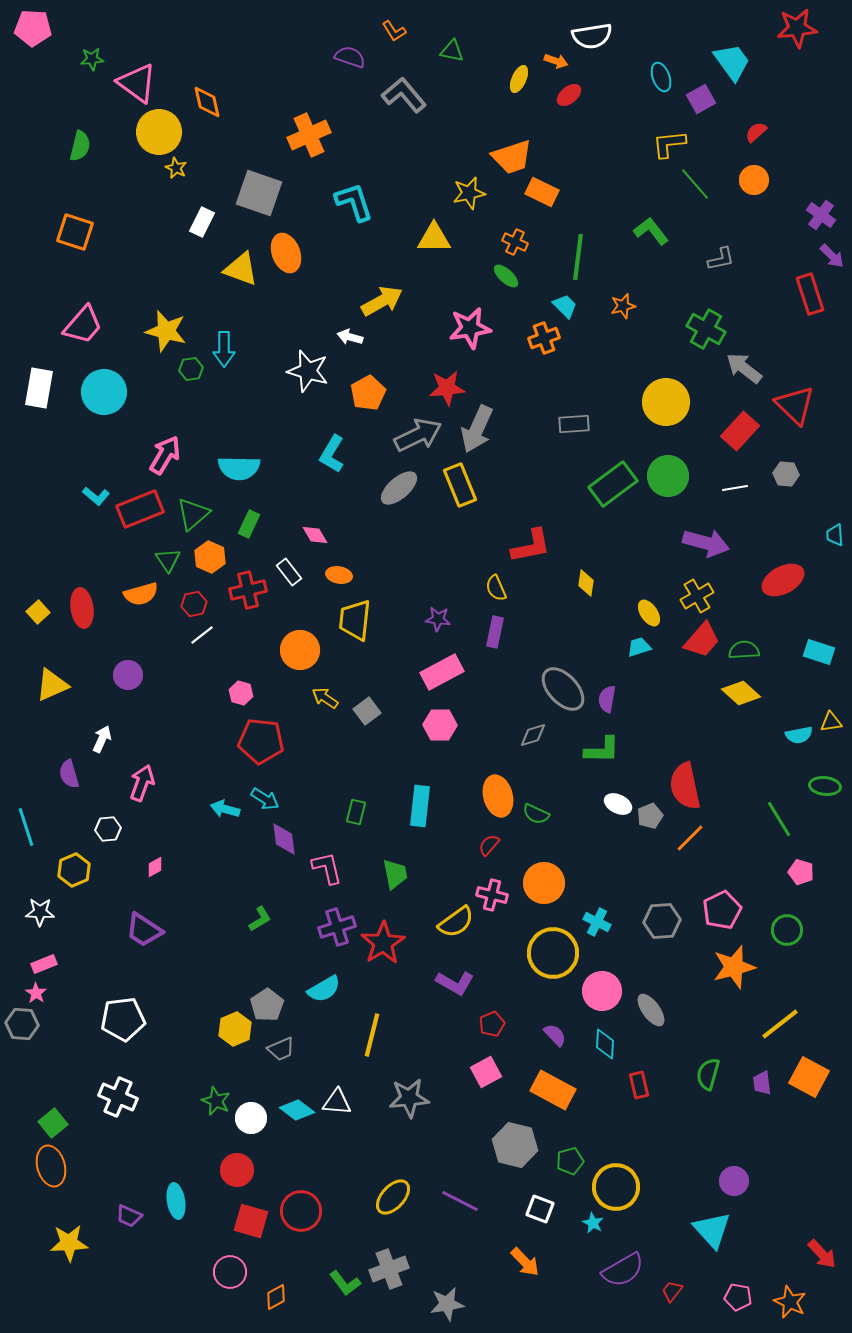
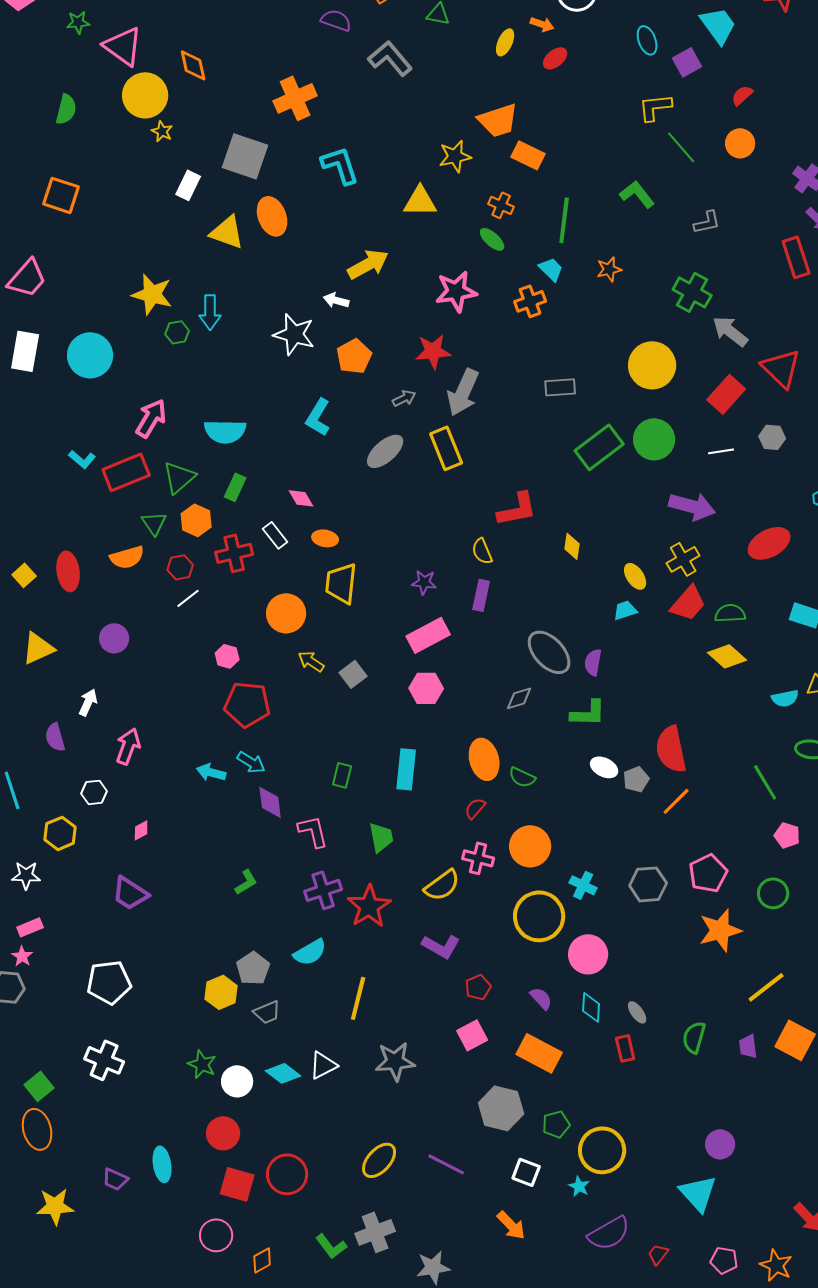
pink trapezoid: (83, 325) -> (27, 278), moved
gray arrow: (418, 435) -> (404, 398), size x0.5
gray ellipse: (651, 1010) -> (637, 1012), moved, size x0.7
white triangle: (337, 1102) -> (323, 1065), turned -32

